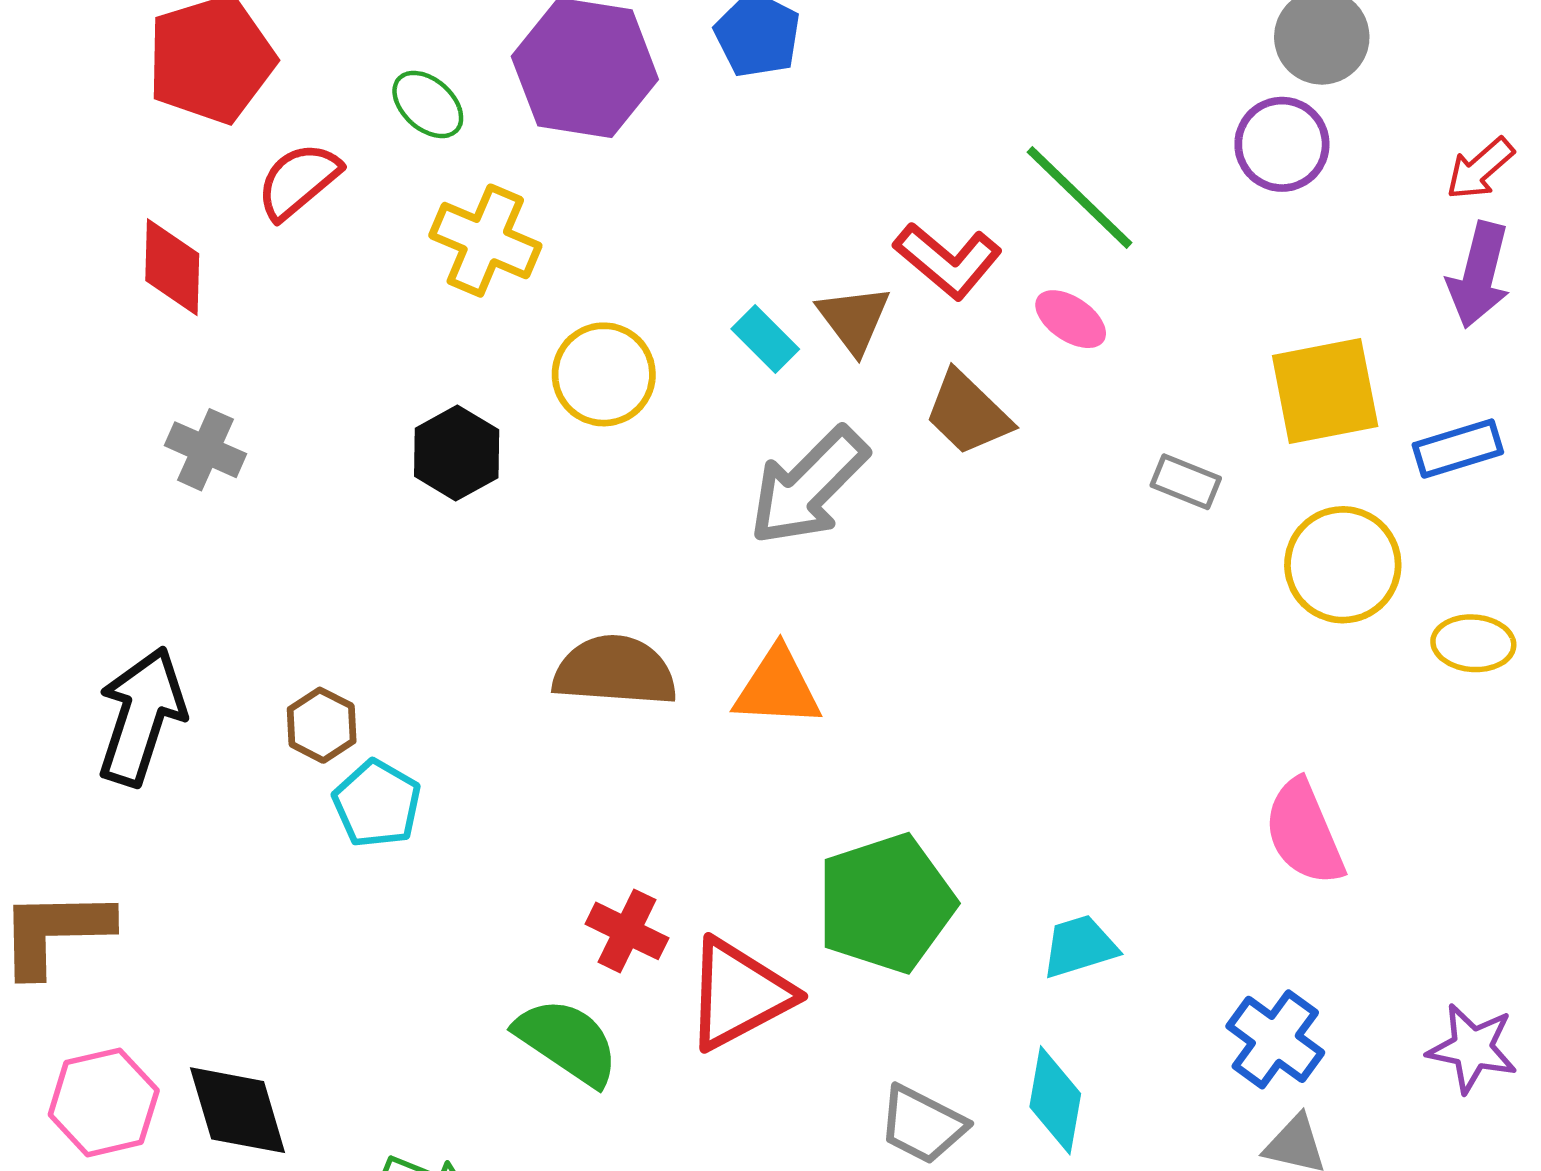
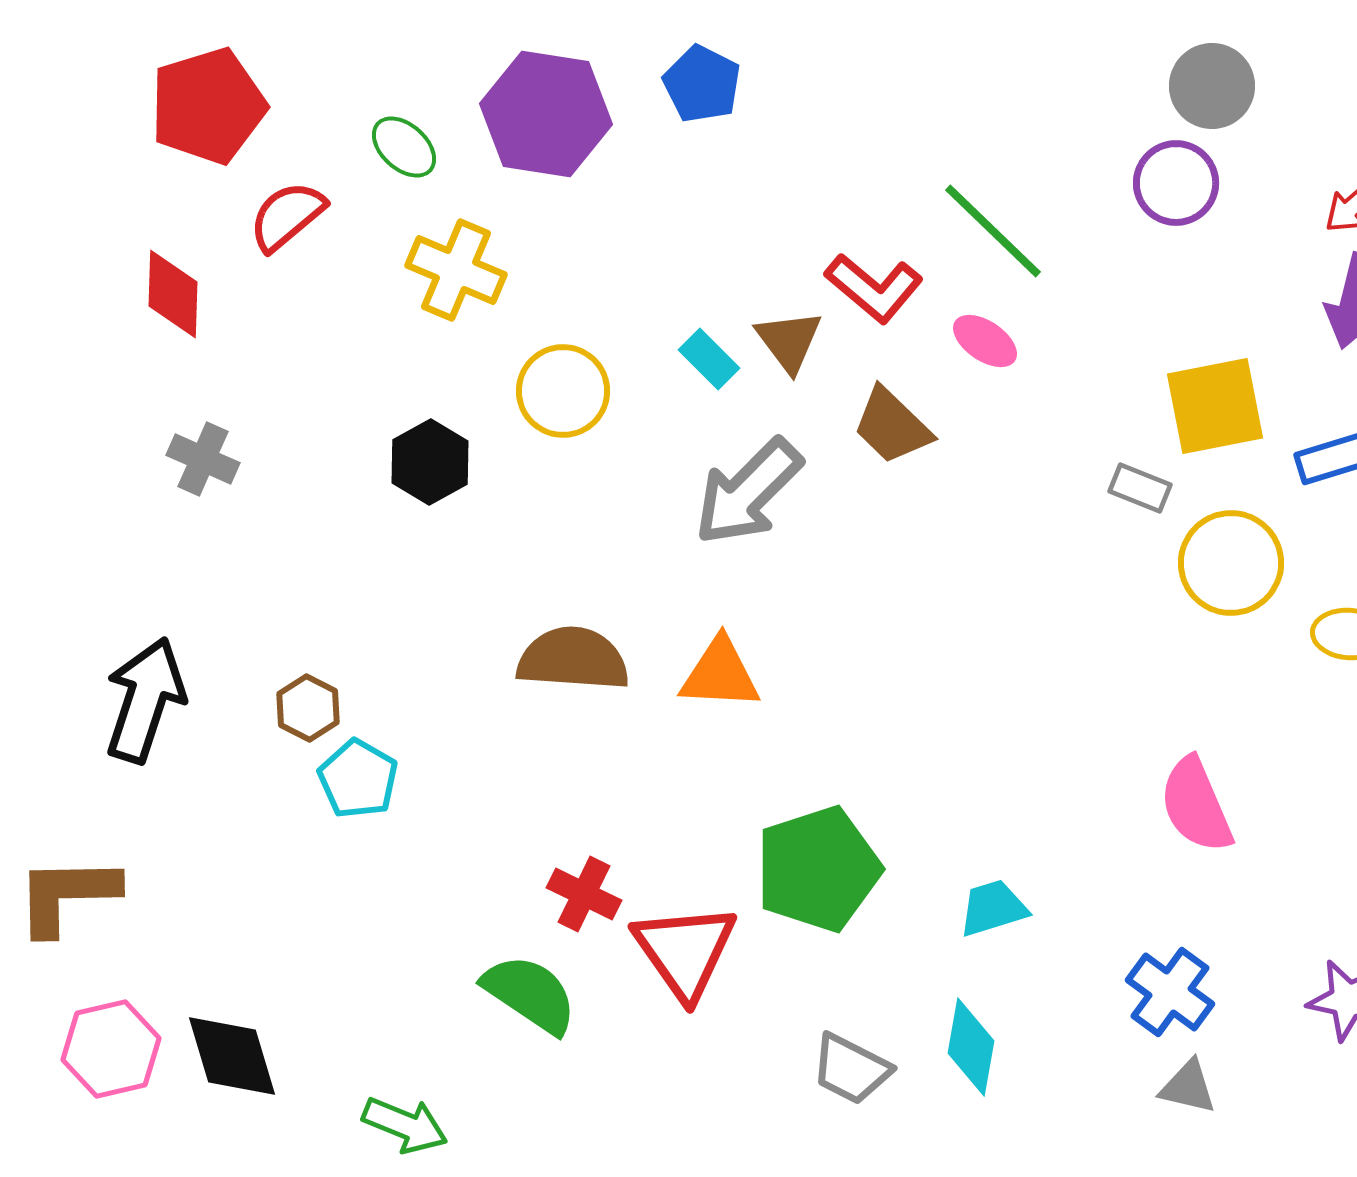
gray rectangle: (1186, 482) -> (1140, 488), moved
red triangle: (739, 994) -> (685, 951), turned -37

